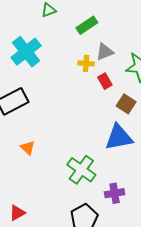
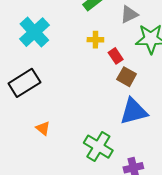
gray triangle: (105, 52) -> (129, 14), moved
brown square: (126, 104) -> (127, 77), moved

